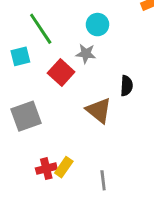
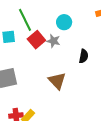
red square: (61, 73) -> (36, 40), moved
black semicircle: (127, 86) -> (84, 56), moved

